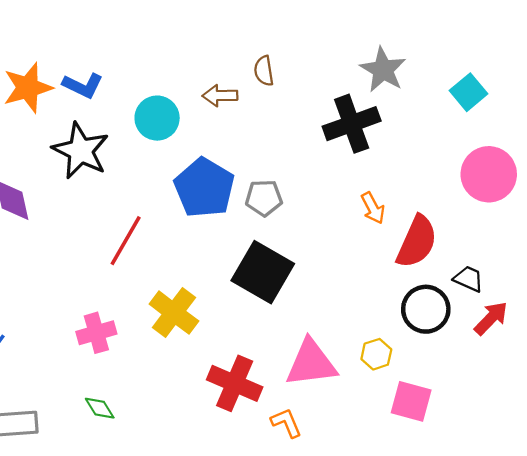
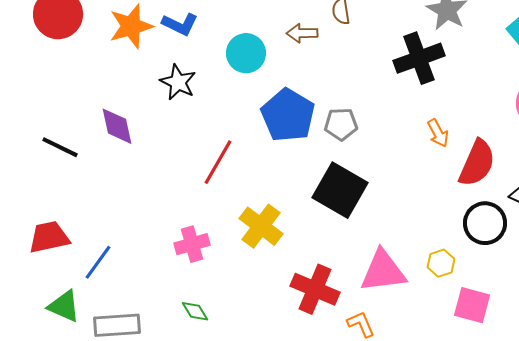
black star: (81, 151) -> (178, 82), size x0.7

